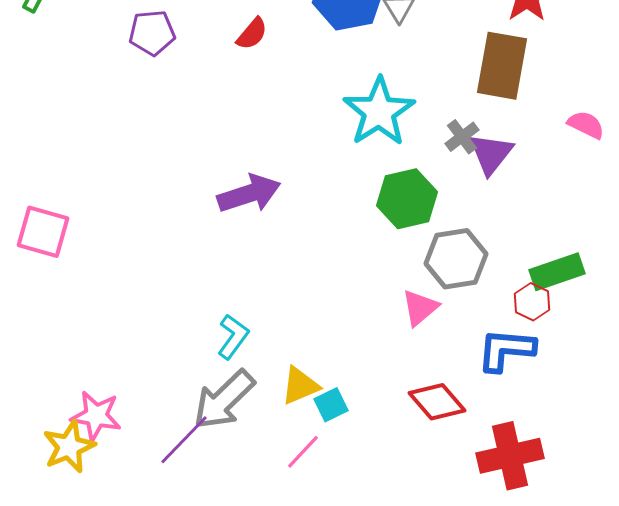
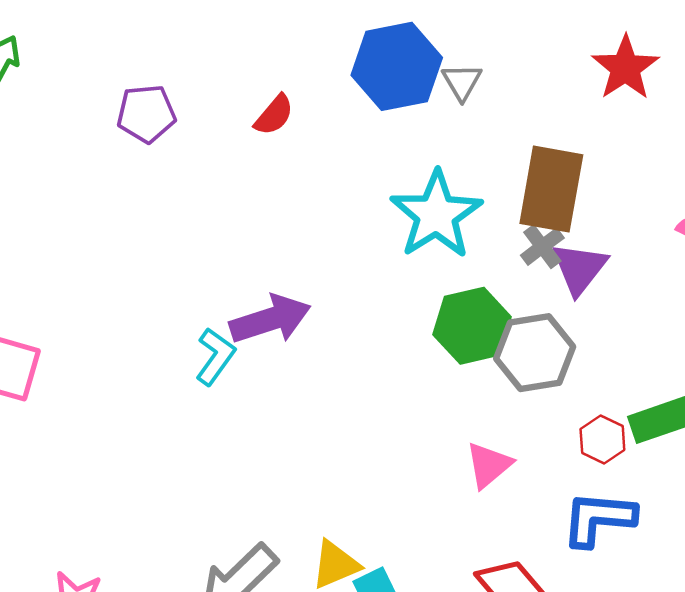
brown rectangle: (502, 66) -> (551, 189), moved
gray hexagon: (456, 259) -> (535, 353), moved
red hexagon: (532, 302) -> (602, 440), moved
cyan L-shape: (233, 337) -> (215, 356), moved

